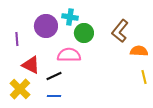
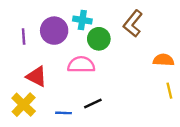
brown L-shape: (120, 31) -> (133, 24), moved
purple line: (17, 39) -> (24, 36), moved
black line: (54, 76) -> (93, 103), moved

